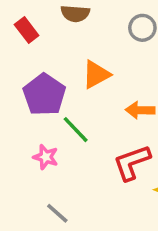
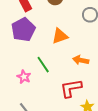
purple pentagon: (44, 95) -> (23, 30), moved

